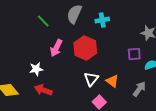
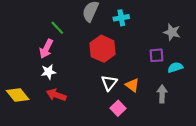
green line: (43, 21) -> (57, 28), moved
pink arrow: (56, 48) -> (46, 49), moved
gray arrow: (139, 89) -> (162, 94), turned -35

